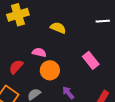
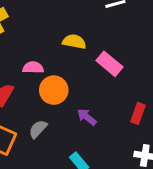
yellow semicircle: (58, 28) -> (74, 42), moved

